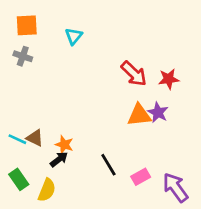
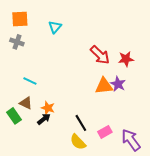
cyan line: (17, 139) -> (30, 81), moved
green rectangle: (19, 179) -> (14, 116), moved
yellow semicircle: (47, 190) -> (78, 142), moved, turned 114

